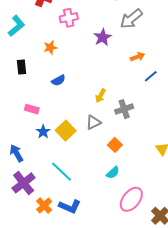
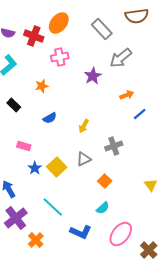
black rectangle: (22, 67) -> (14, 105), turned -40
yellow arrow: (101, 96) -> (84, 126), moved
blue L-shape: (70, 206) -> (81, 232), moved

